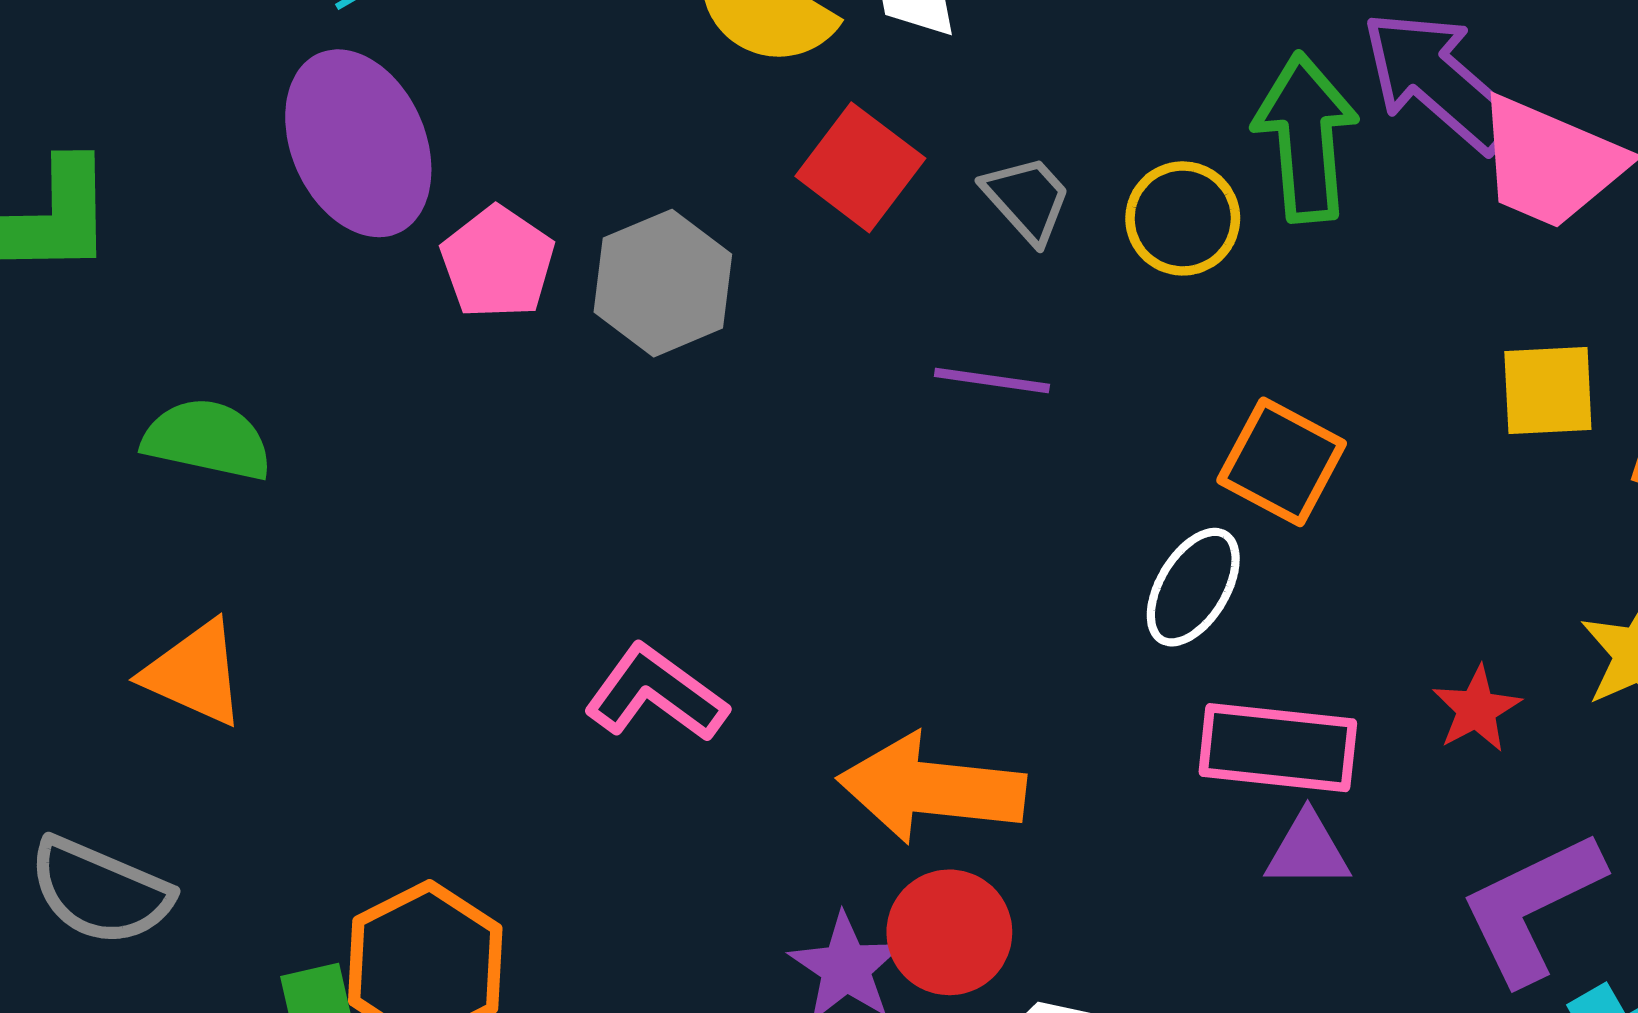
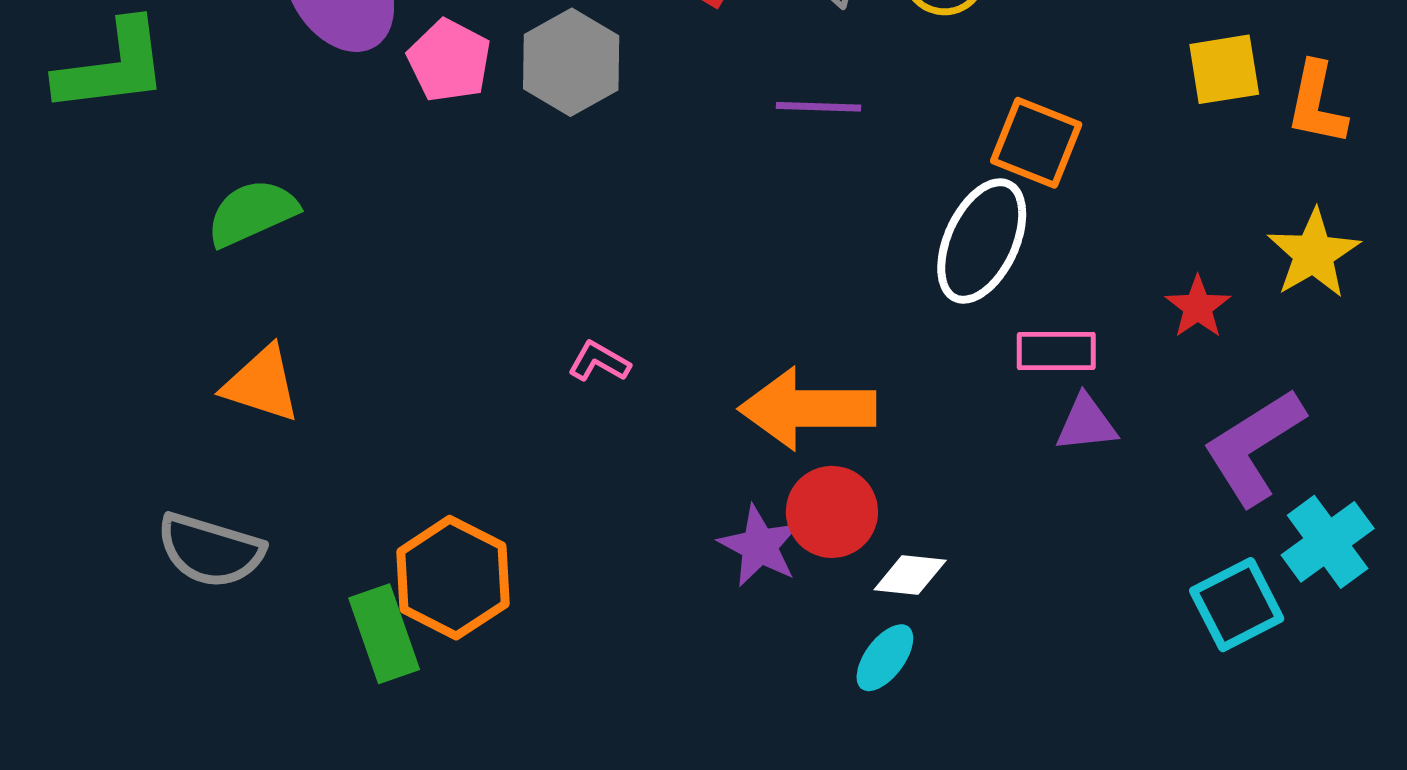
green semicircle: (207, 440) -> (252, 213), turned -30
white ellipse: (1193, 587) -> (982, 241), size x1.4
pink L-shape: (656, 694) -> (599, 362), size x0.6
pink rectangle: (1278, 748) -> (1056, 351), size x0.7

